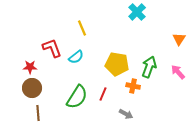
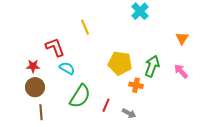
cyan semicircle: (76, 57) -> (67, 68), moved, turned -112
red line: (103, 94) -> (106, 105), moved

